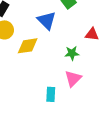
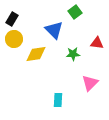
green star: (72, 53) -> (73, 54), moved
pink triangle: (73, 79) -> (90, 83), moved

